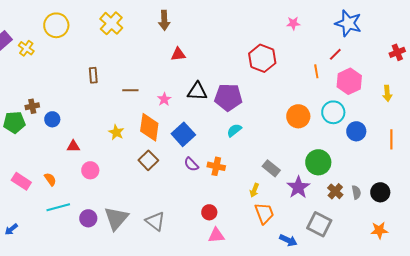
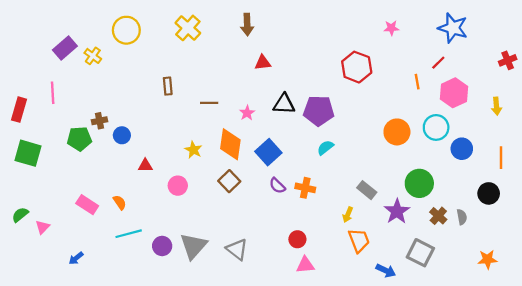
pink circle: (90, 170) -> (178, 186), moved
black circle: (380, 192) -> (489, 193), moved

